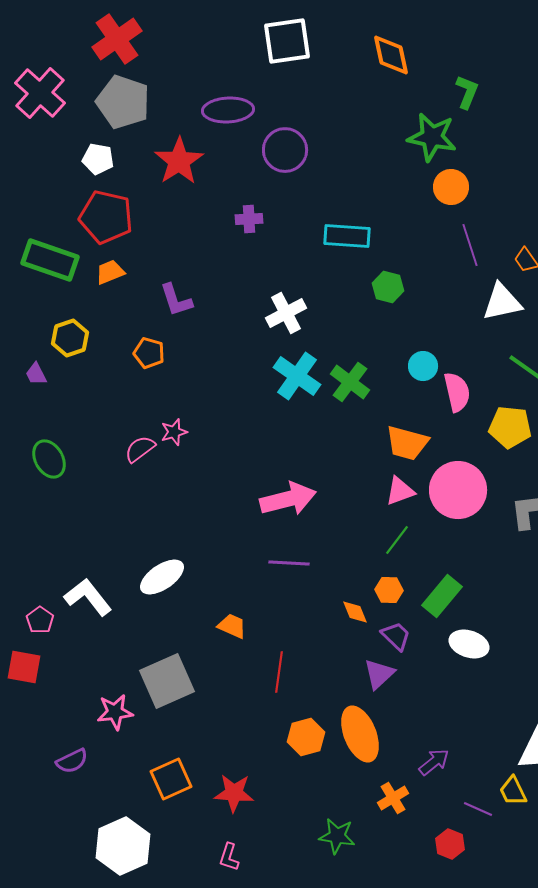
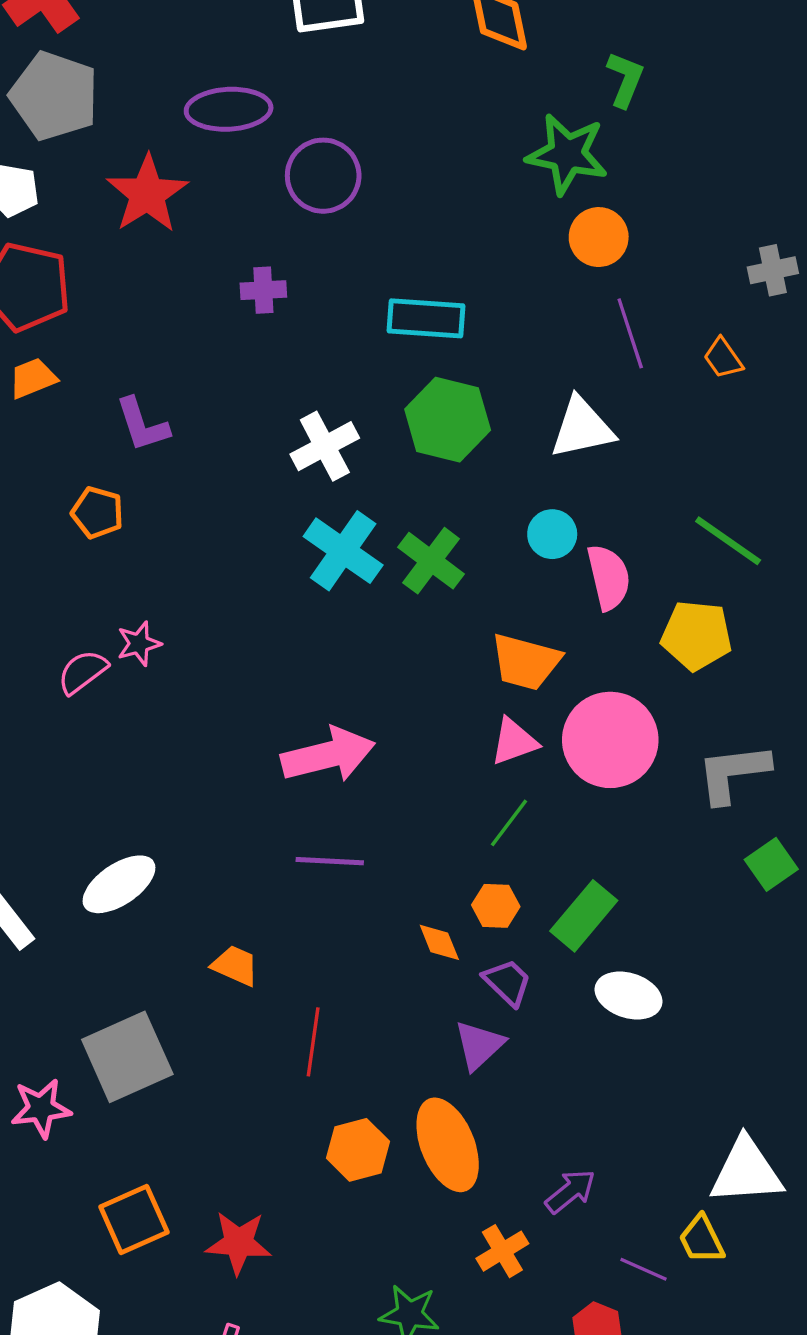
green hexagon: (388, 287) -> (448, 420), moved, size x1.6
white triangle: (502, 302) -> (582, 428), moved

